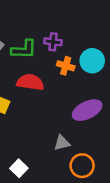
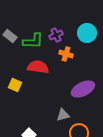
purple cross: (53, 42) -> (56, 35), turned -32
cyan circle: (92, 61) -> (87, 33), moved

